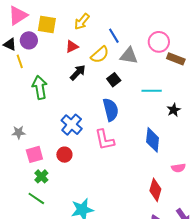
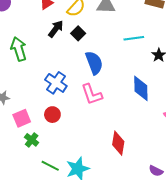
black square: (114, 80) -> (78, 33), moved
red diamond: (155, 190) -> (118, 143), moved
green line: (36, 198) -> (50, 166), moved

